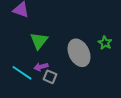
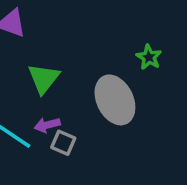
green star: (105, 43) -> (149, 57), moved

